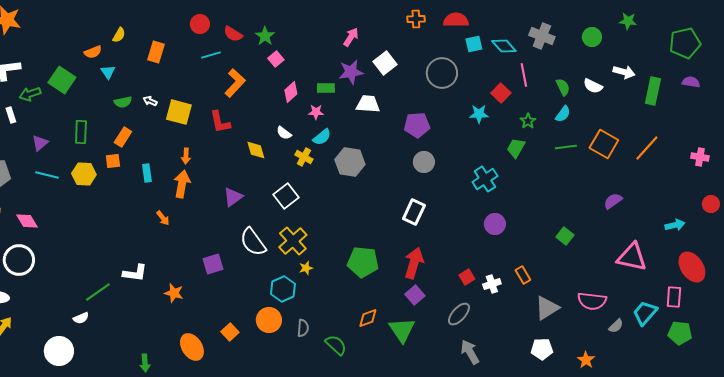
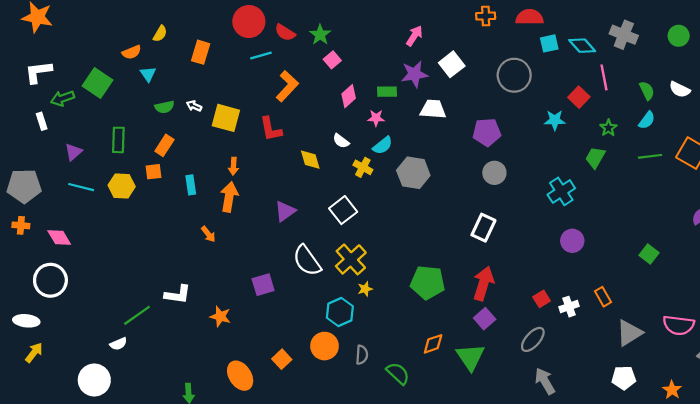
red circle: (200, 24) -> (249, 22), size x1.5

